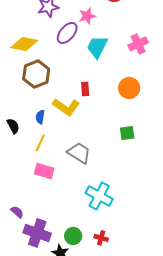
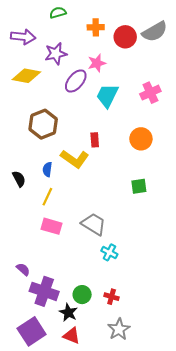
yellow diamond: (24, 44) -> (26, 76), moved
gray trapezoid: (79, 153) -> (94, 224), moved
cyan cross: (99, 196) -> (109, 252), size x0.6

